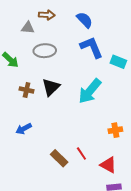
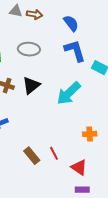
gray triangle: (28, 28) -> (16, 11), moved

